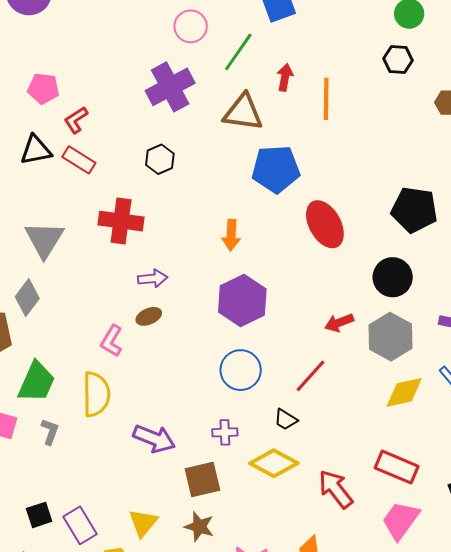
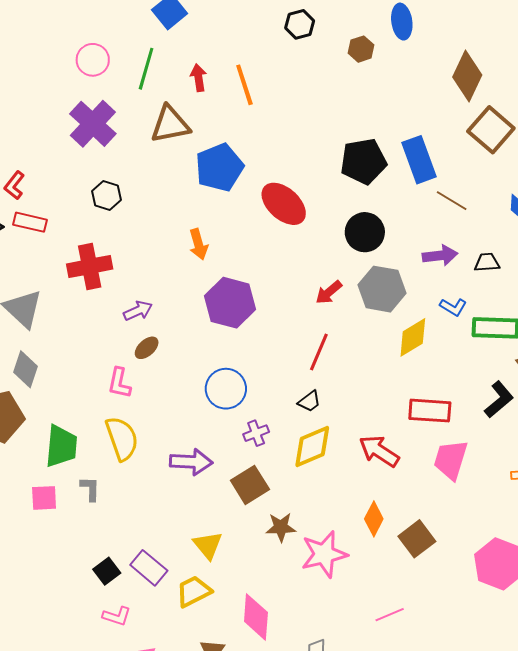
blue circle: (241, 370) -> (226, 389), moved
black trapezoid: (286, 420) -> (309, 401), turned -50
yellow diamond: (274, 463) -> (312, 447), turned -33
brown star: (199, 527) -> (281, 527), moved

